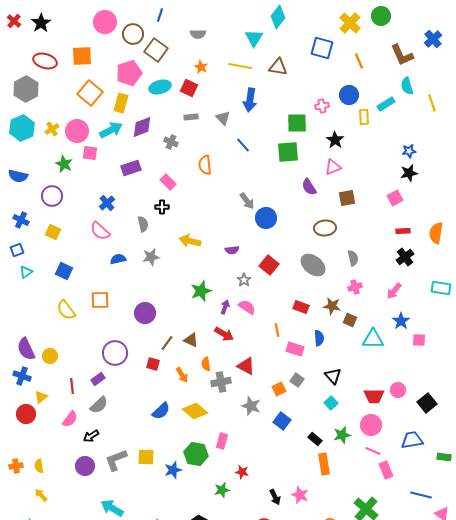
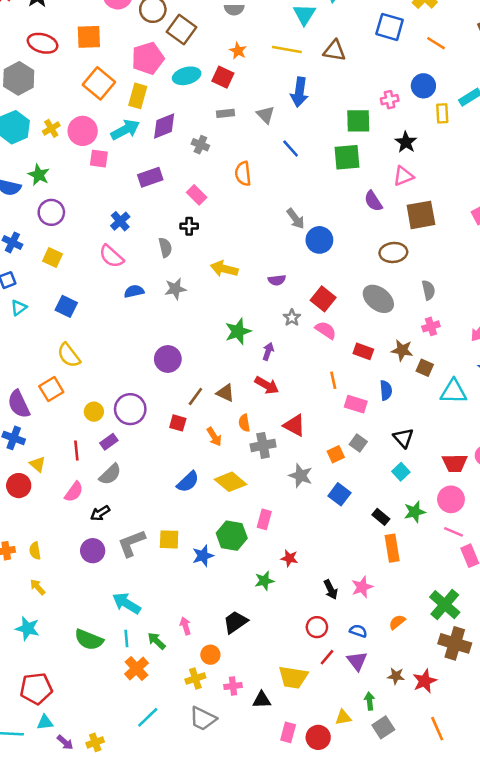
orange line: (359, 61) -> (436, 43), turned -35
green star: (64, 164) -> (39, 175), moved
brown square: (347, 198) -> (421, 215), size x1.4
orange square: (100, 300) -> (51, 389), moved, turned -30
pink semicircle: (247, 307) -> (326, 330), moved
yellow circle: (50, 356) -> (94, 412), moved
yellow triangle: (41, 397) -> (38, 464), turned -40
pink star: (300, 495) -> (362, 587), turned 30

